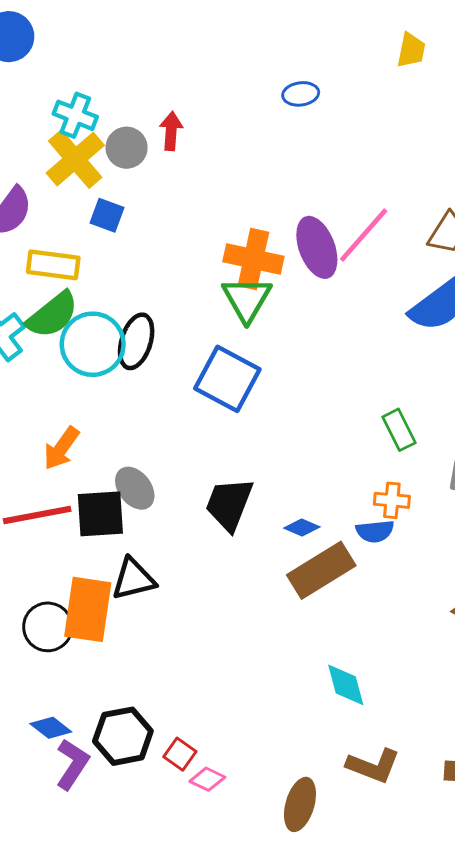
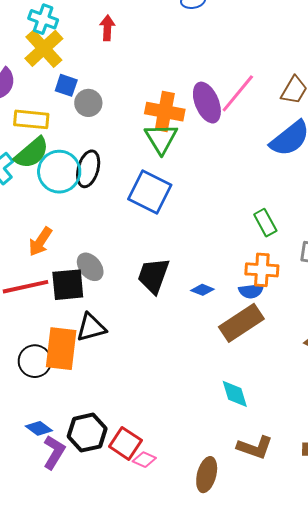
gray circle: (127, 148) -> (88, 103), moved
orange cross: (392, 500) -> (262, 270), size x1.4
brown rectangle: (321, 570) -> (241, 323), moved
red square: (180, 754) -> (125, 443), size x1.5

